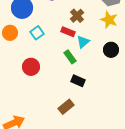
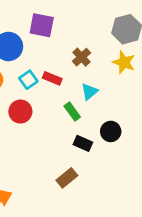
red rectangle: (68, 32) -> (52, 78), moved
black circle: (111, 50) -> (111, 131), moved
red circle: (31, 67) -> (20, 112), moved

